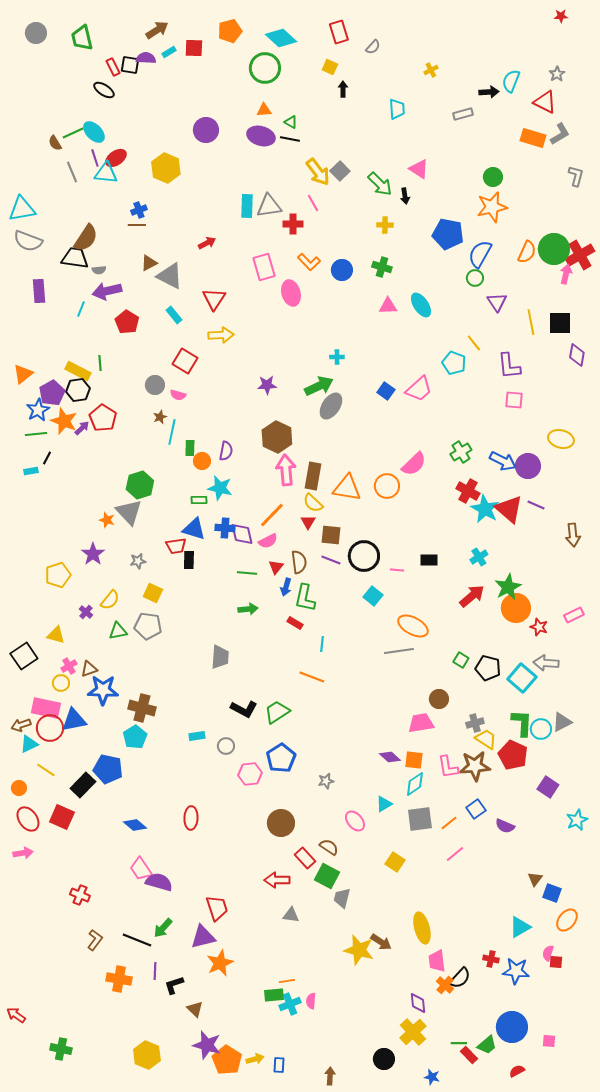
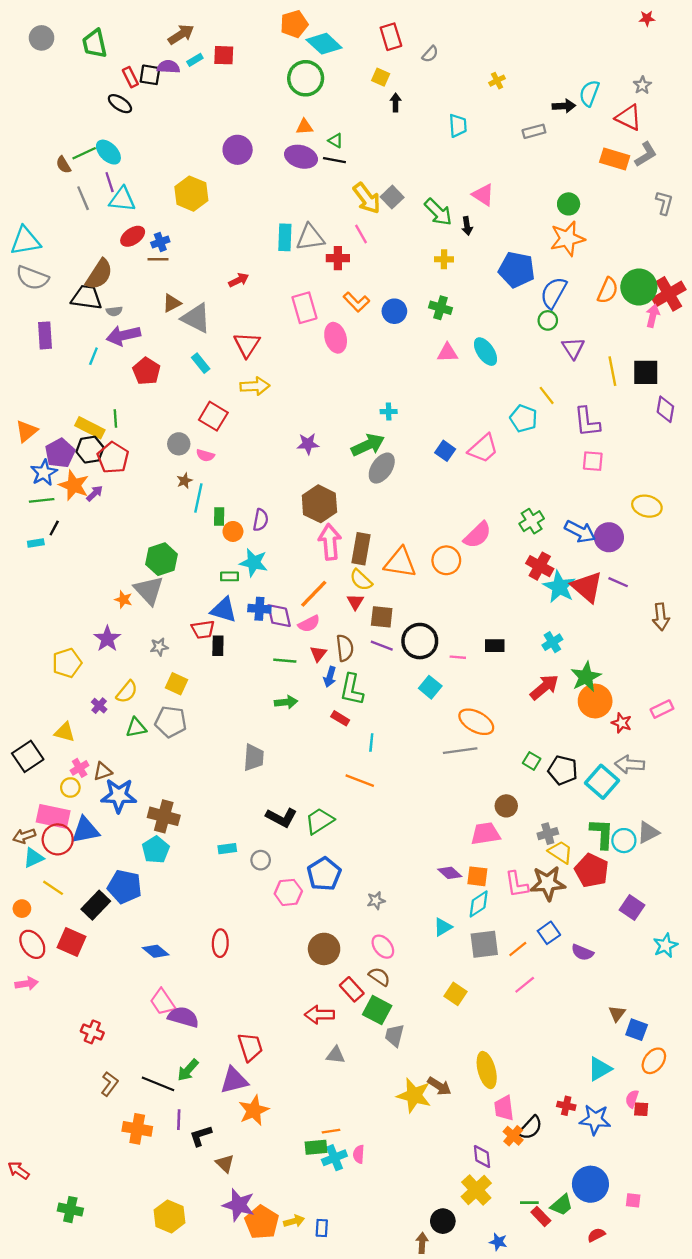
orange pentagon: (230, 31) -> (294, 24), moved
red ellipse: (116, 158) -> (133, 236), moved
red pentagon: (103, 418) -> (113, 458), moved
pink ellipse: (355, 821) -> (383, 947), moved
brown arrow: (330, 1076) -> (422, 1243), moved

